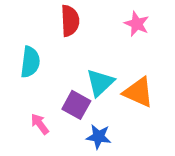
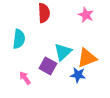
orange triangle: (138, 92) -> (87, 58), turned -45
blue star: (99, 137) -> (78, 75), moved

